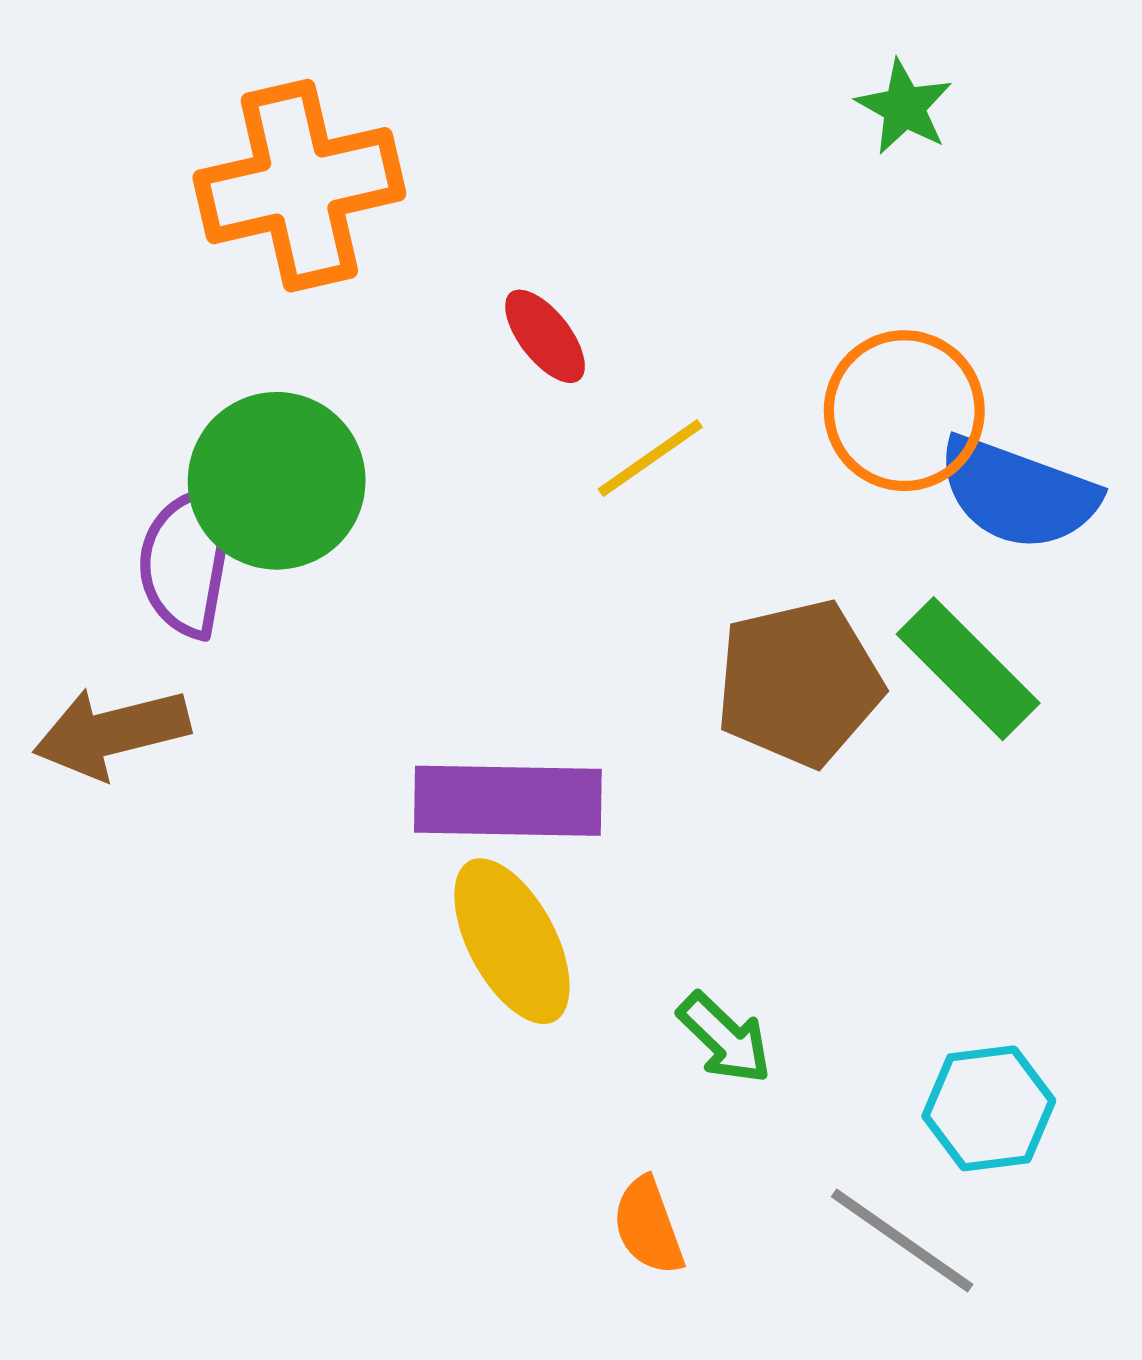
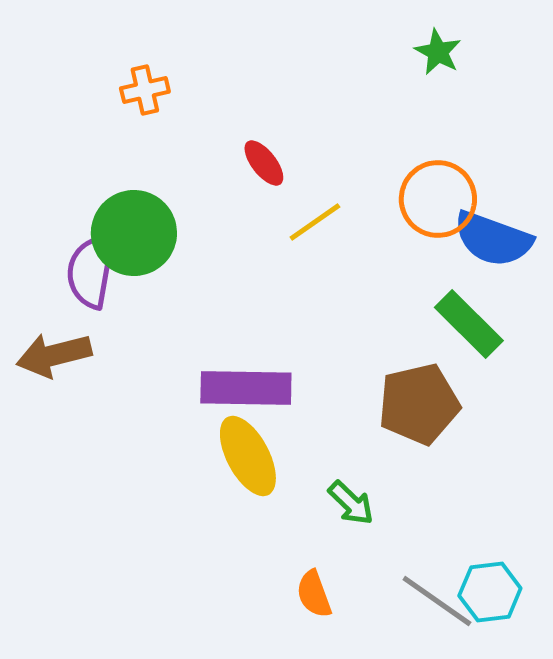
orange cross: (299, 186) -> (145, 90), size x0.5
brown pentagon: (799, 683) -> (419, 404), moved
cyan hexagon: (989, 1108) -> (490, 592), moved

